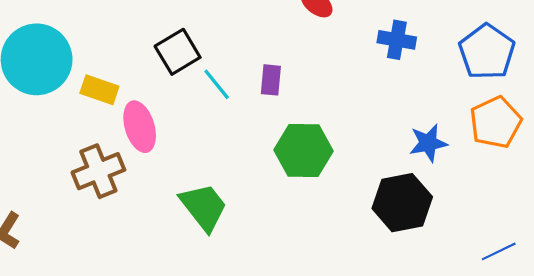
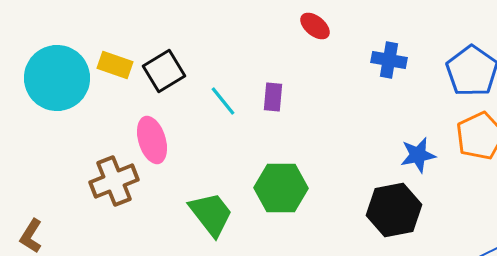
black square: (178, 52) -> (164, 71), moved
yellow rectangle: (99, 90) -> (115, 65), moved
green hexagon: (303, 151) -> (281, 188), moved

